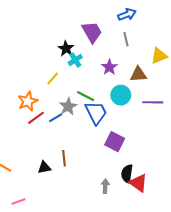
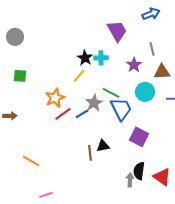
gray line: (126, 39) -> (152, 49), moved
black star: (66, 49) -> (85, 58), moved
cyan cross: (75, 60) -> (101, 58), turned 32
black triangle: (44, 167) -> (103, 146), moved
black semicircle: (127, 174) -> (139, 171), moved

